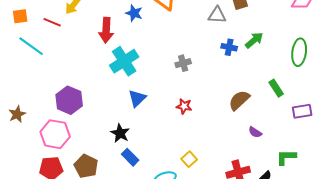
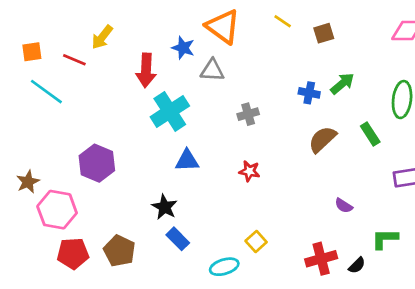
gray triangle: (217, 15) -> (212, 70), moved
green rectangle: (276, 88) -> (370, 134), moved
blue triangle: (137, 98) -> (187, 161), turned 42
brown semicircle: (239, 100) -> (322, 139), moved
pink hexagon: (55, 134) -> (57, 210), moved

